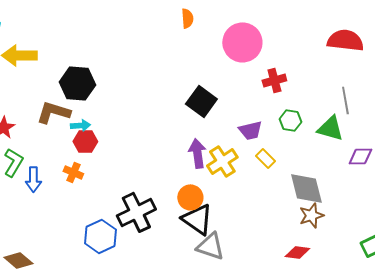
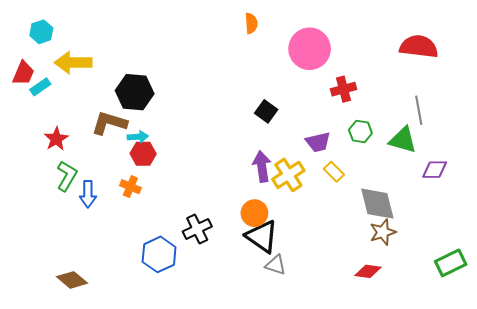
black square: (201, 101) -> (266, 111), size x0.7
black cross: (136, 212) -> (197, 229), size x0.7
gray triangle: (210, 246) -> (276, 265), size x0.7

